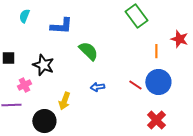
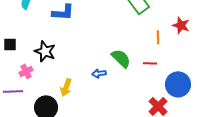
green semicircle: (88, 51) -> (121, 58), moved
blue circle: (158, 82) -> (178, 84), moved
red line: (135, 85) -> (150, 63), moved, turned -32

